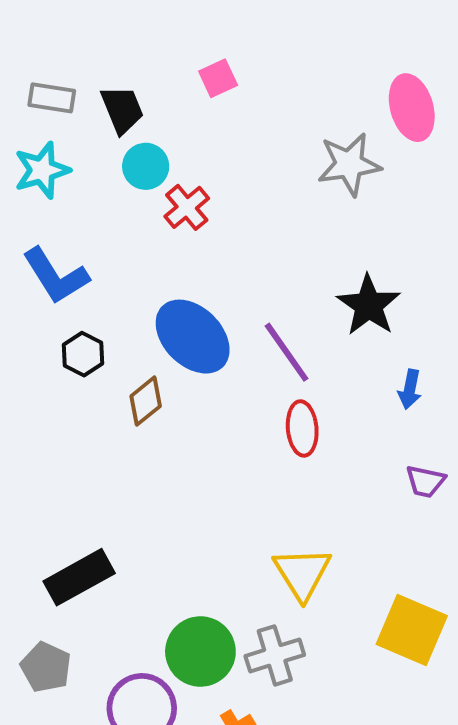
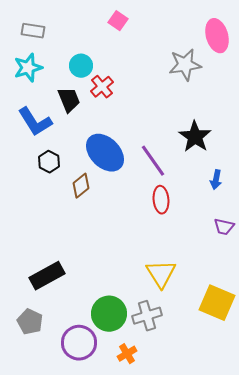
pink square: (218, 78) -> (118, 21), turned -30
black trapezoid: (122, 110) -> (69, 100), moved

